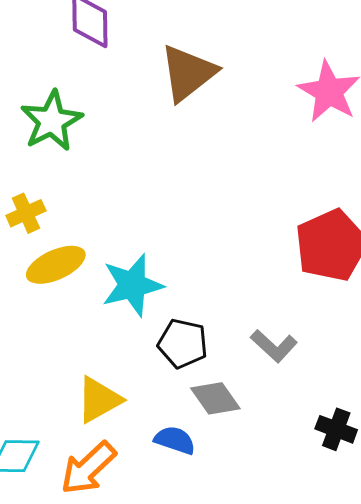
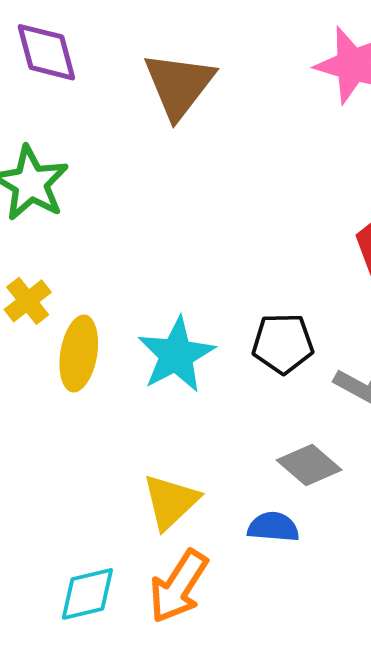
yellow ellipse: (56, 265) -> (79, 354), turned -42
black pentagon: (183, 343) -> (283, 343), moved

